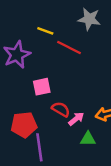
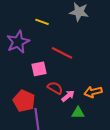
red line: (69, 48) -> (62, 53), moved
red pentagon: (24, 125) -> (24, 101), turned 30

